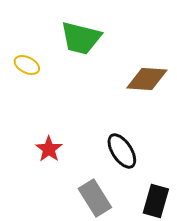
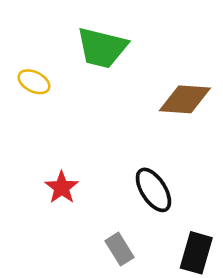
gray rectangle: (95, 198) -> (120, 249), size x0.7

